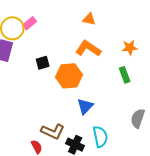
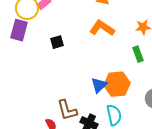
orange hexagon: (69, 76) -> (117, 84), moved
brown L-shape: (53, 132) -> (67, 110), turned 50

